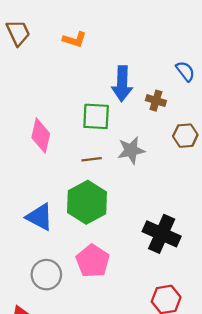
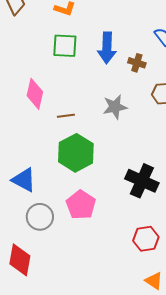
green square: (96, 116) -> (65, 46), moved
brown line: (92, 159) -> (66, 116), moved
blue triangle: (40, 217) -> (24, 180), moved

